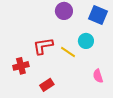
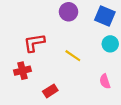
cyan circle: (86, 41) -> (110, 44), moved
red L-shape: (43, 46) -> (34, 43), moved

